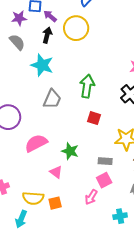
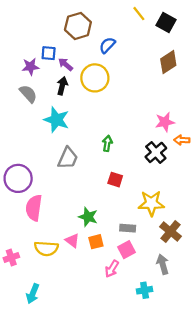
green arrow: (87, 86) -> (107, 143), size x0.6
pink semicircle: (36, 143) -> (34, 208), moved, turned -55
yellow semicircle: (33, 198) -> (46, 248), moved
orange square: (55, 203) -> (96, 242), moved

